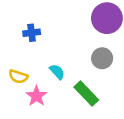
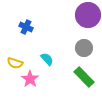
blue cross: (32, 33) -> (26, 27), turned 32
green rectangle: (86, 94) -> (84, 77), moved

